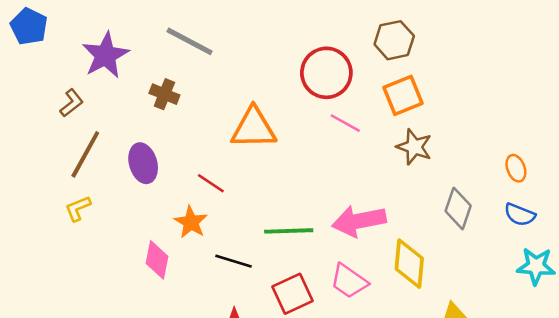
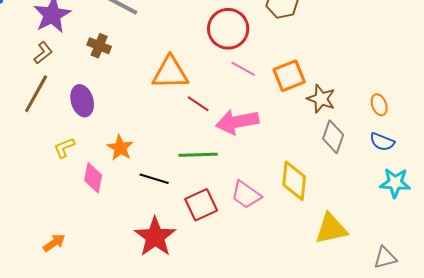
orange square: (403, 95) -> (289, 76), moved
brown L-shape: (72, 103) -> (43, 53), moved
brown star: (414, 147) -> (321, 99), moved
red line: (211, 183) -> (198, 104), moved
yellow L-shape: (78, 208) -> (64, 148), moved
pink arrow: (359, 221) -> (237, 122), moved

